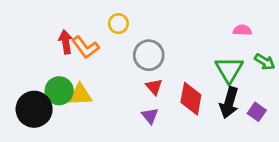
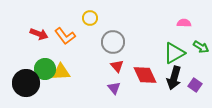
red arrow: (66, 42) -> (39, 34), moved, turned 120
green triangle: (229, 70) -> (174, 53), turned 30
red diamond: (191, 99) -> (145, 75), turned -35

